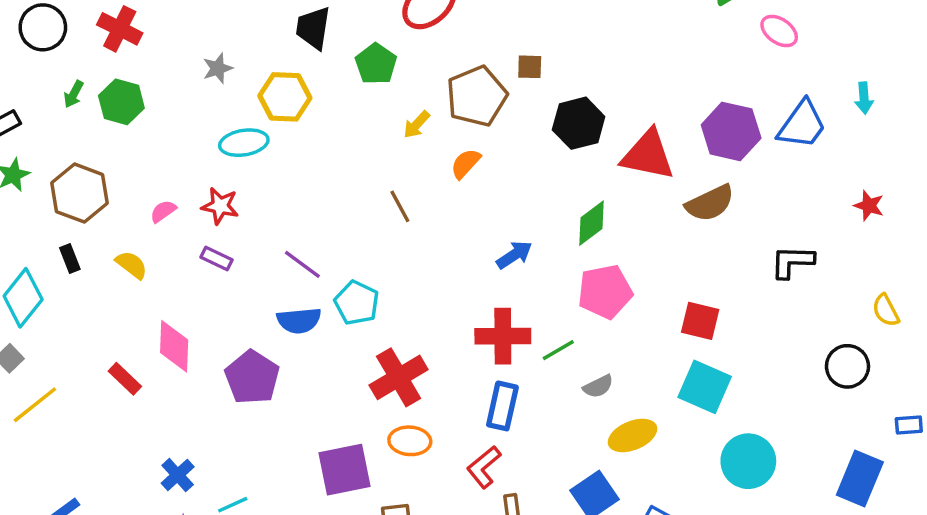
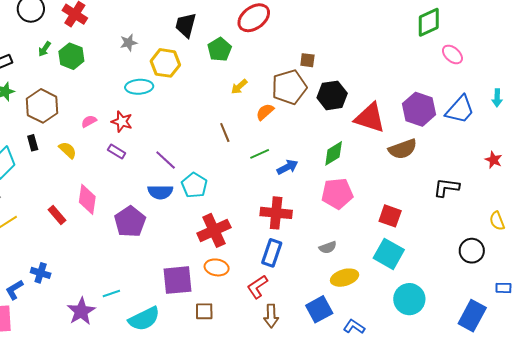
brown pentagon: (477, 96) -> (289, 87), moved
green line: (558, 350) -> (260, 154), moved
blue cross: (178, 475) -> (41, 273), moved, turned -36

